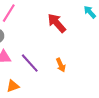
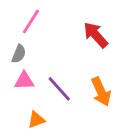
orange arrow: (61, 65) -> (101, 92), size x1.5

